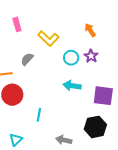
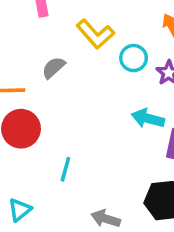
cyan circle: (71, 58) -> (134, 58), moved
cyan arrow: (72, 86) -> (148, 118), moved

